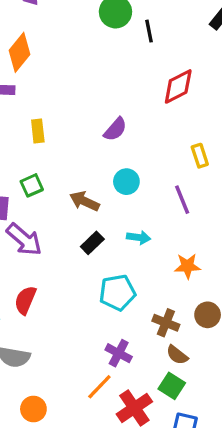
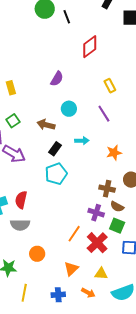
cyan pentagon: (117, 293) -> (56, 174), moved
red semicircle: (25, 300) -> (21, 200), moved
purple cross: (119, 353) -> (96, 213), moved

